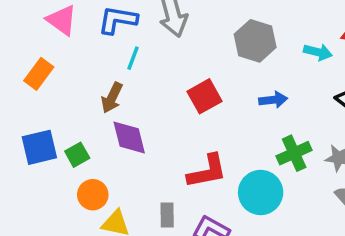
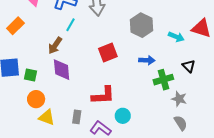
green cross: (294, 153) -> (163, 80), moved
green square: (77, 155) -> (31, 75), turned 32
cyan circle: (261, 192) -> (123, 116), moved, size x0.6

